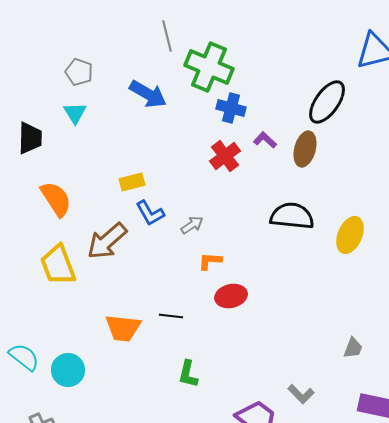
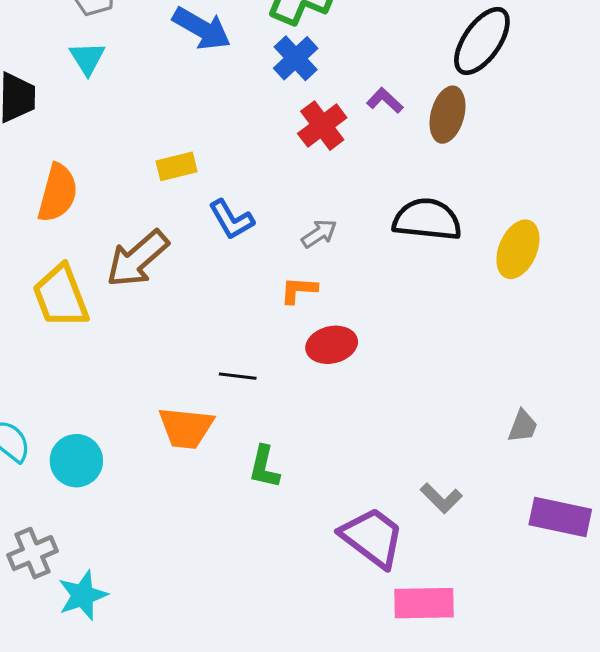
blue cross: (231, 108) -> (296, 58), moved, turned 32
orange semicircle: (56, 199) -> (58, 193), turned 48
blue L-shape: (150, 213) -> (231, 220), moved
gray arrow: (192, 225) -> (319, 234), moved
orange trapezoid: (123, 328) -> (186, 428), moved

